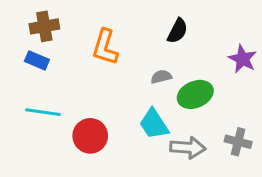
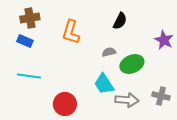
red circle: (90, 136) -> (65, 104), moved

